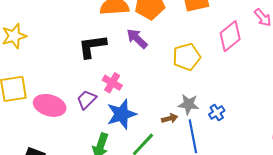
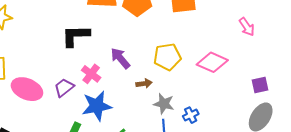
pink diamond: (230, 36) -> (212, 62), moved, turned 56
purple arrow: (137, 39) -> (120, 58), moved
brown arrow: (170, 118) -> (144, 84), moved

